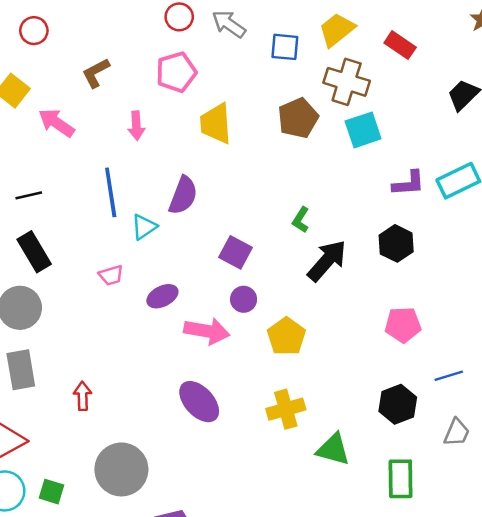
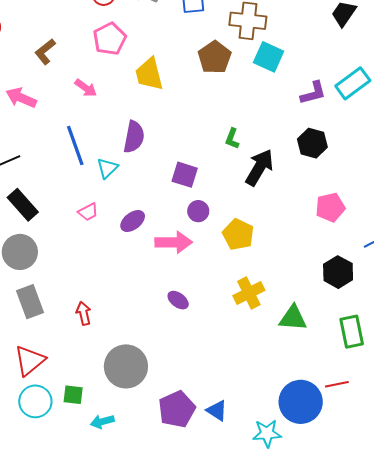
pink arrow: (136, 126) -> (86, 88), turned -40
cyan square: (363, 130) -> (269, 57), turned -36
purple ellipse: (199, 402) -> (178, 300), size x0.6

